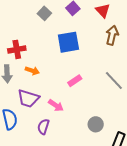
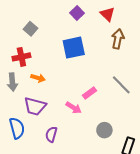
gray square: (44, 13) -> (31, 29), moved
pink rectangle: (75, 81) -> (89, 93), moved
pink arrow: (56, 105) -> (74, 108), moved

